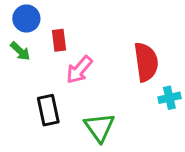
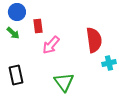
black rectangle: (48, 110) -> (16, 75), moved

